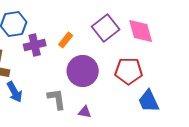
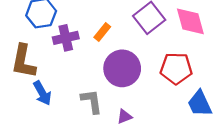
purple triangle: (85, 112) -> (125, 117), turned -32

